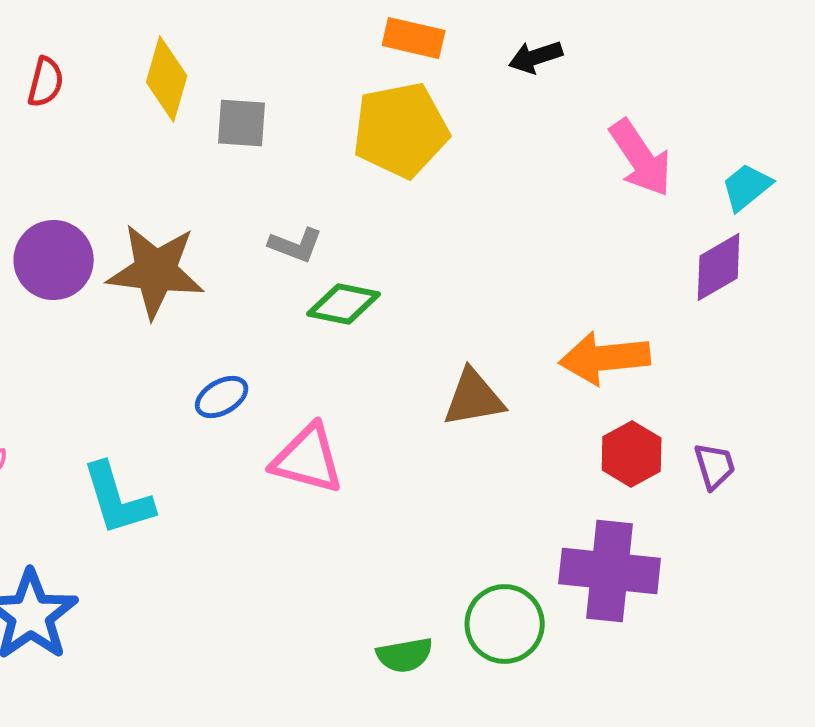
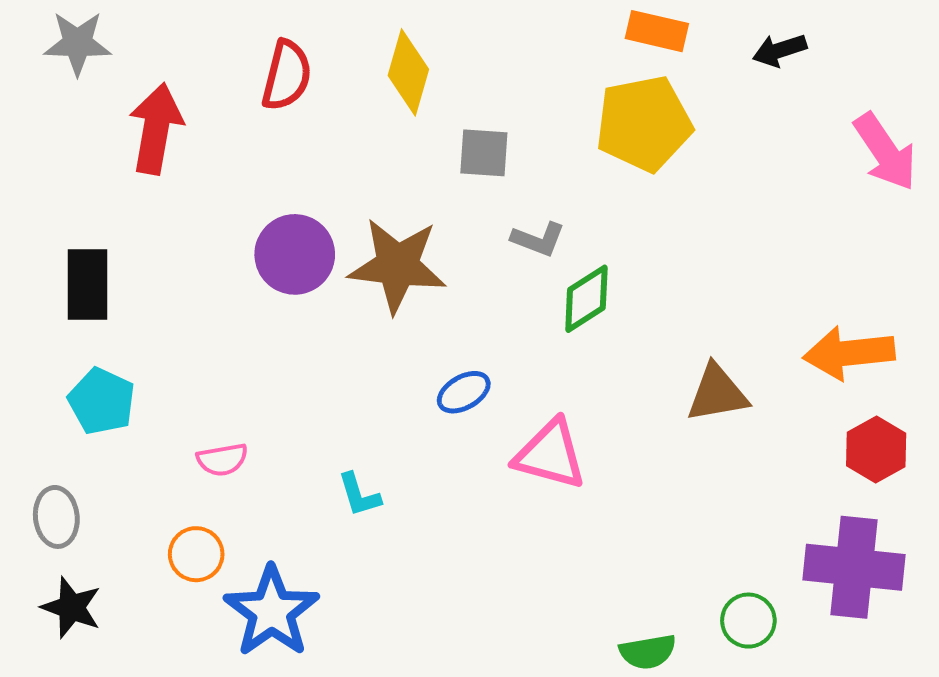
red semicircle: (46, 82) -> (287, 75), size x1.4
gray square: (242, 123) -> (484, 153), moved
green diamond: (344, 304) -> (586, 299), turned -44
cyan L-shape: (118, 499) -> (359, 495), size x0.6
green circle: (505, 624) -> (748, 621), size x0.7

